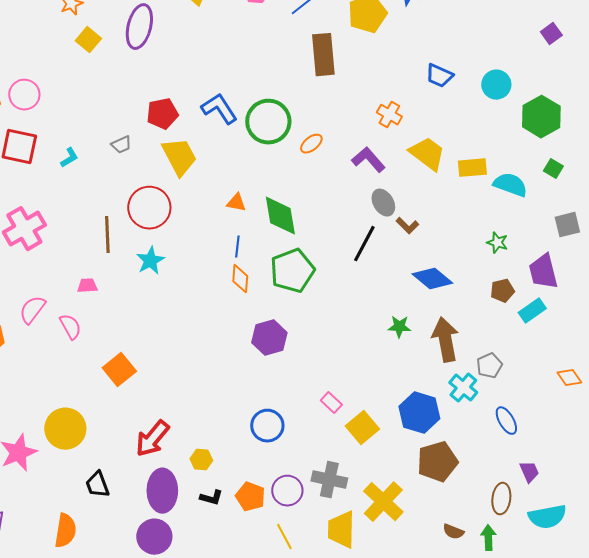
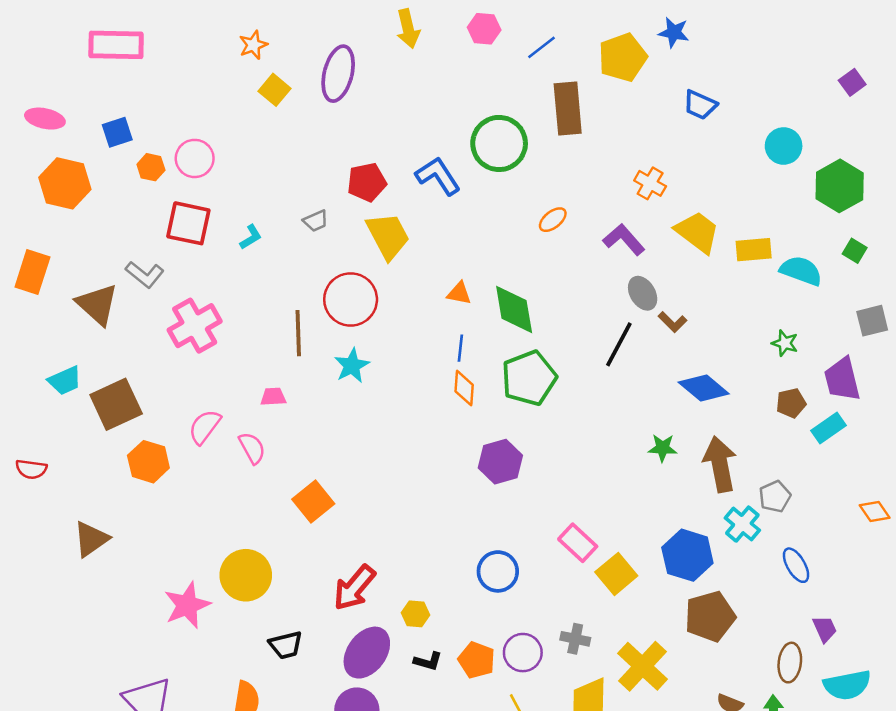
blue trapezoid: (439, 76) -> (700, 105), moved
green circle: (268, 122) -> (499, 143), moved
pink rectangle: (331, 403) -> (578, 543), size x1.4
gray cross: (329, 480) -> (575, 639), size x0.7
black trapezoid: (97, 485) -> (286, 645), turned -84
purple ellipse: (162, 491) -> (367, 653), turned 36

